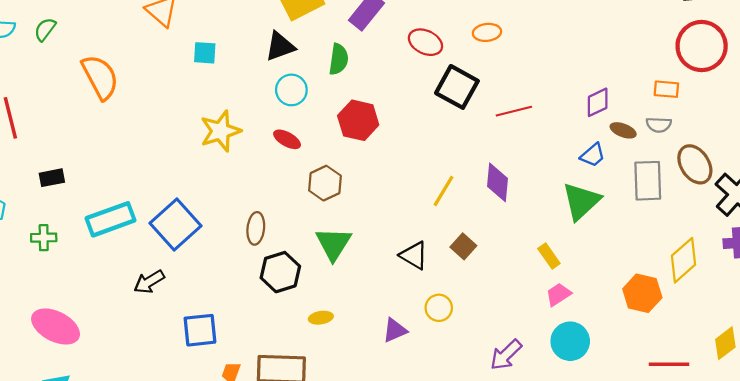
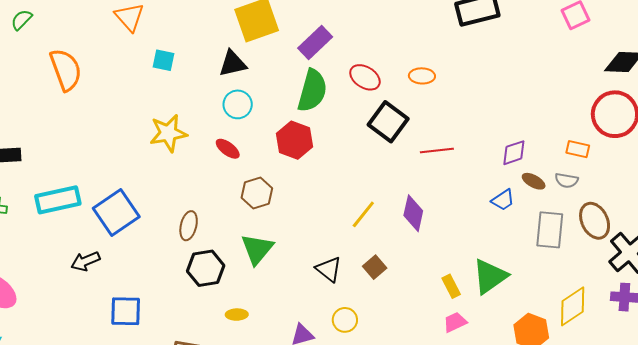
green semicircle: (339, 59) -> (312, 91), moved, size x1.5
green triangle: (581, 201) -> (490, 276), moved

